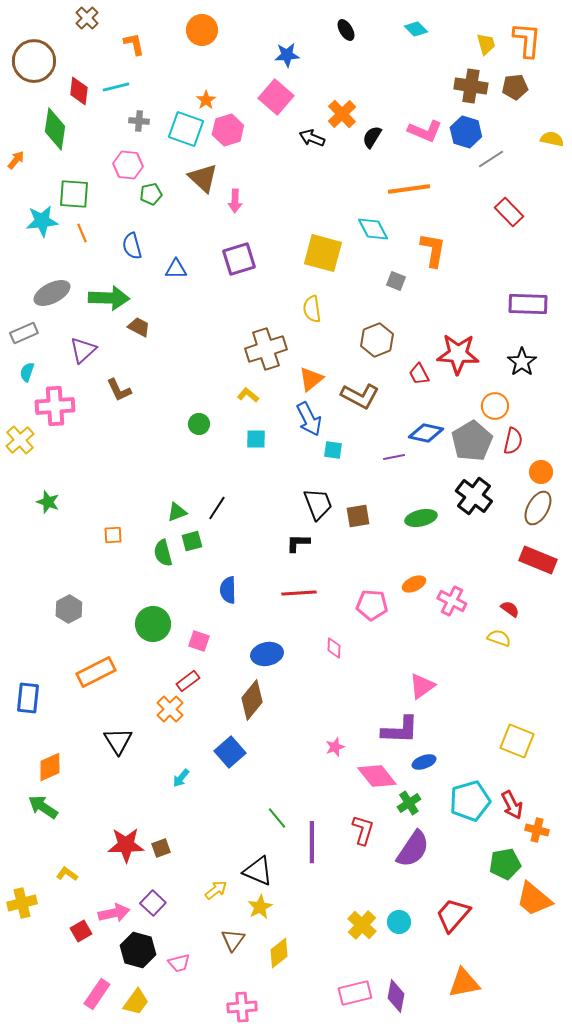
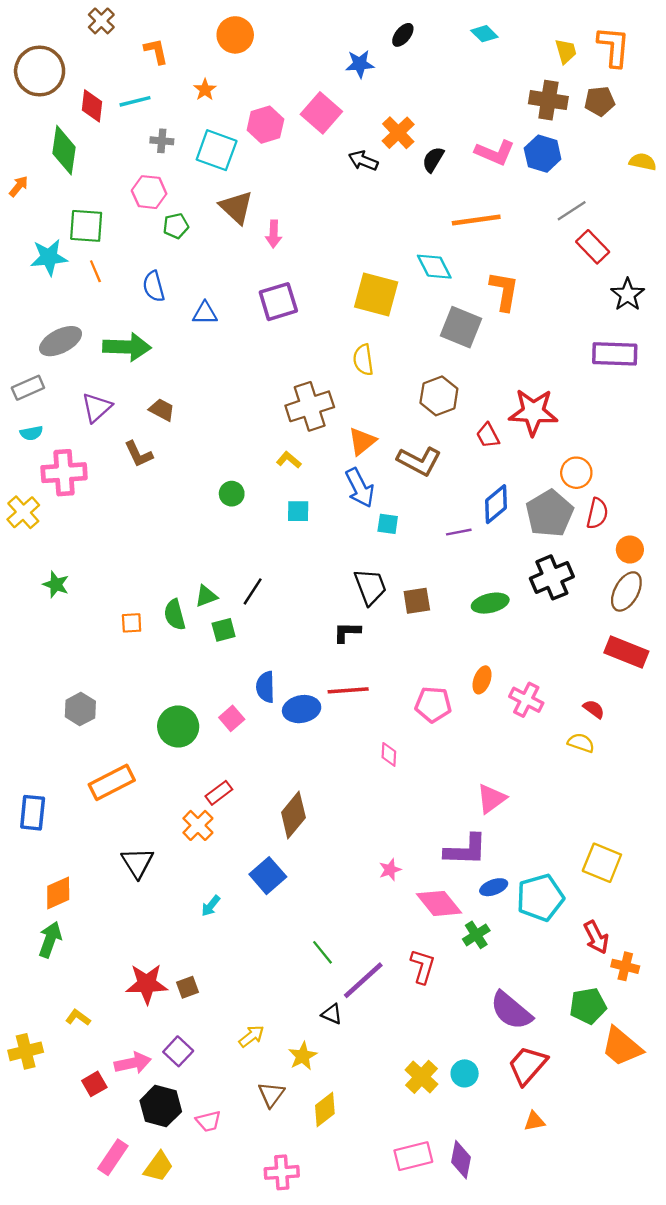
black ellipse: (346, 30) -> (403, 35), turned 70
blue star: (287, 55) -> (360, 64), moved
orange star: (206, 100) -> (205, 90), moved
pink hexagon: (228, 130) -> (265, 125), moved
gray line: (491, 159) -> (572, 211), moved
gray square: (396, 281) -> (461, 327), size x1.8
brown trapezoid: (139, 327) -> (162, 410), moved
black star: (522, 362) -> (628, 295), moved
cyan semicircle: (27, 372) -> (31, 433), turned -120
blue diamond: (426, 433) -> (496, 504), turned -52
black cross: (474, 496) -> (552, 577), turned 30
green semicircle: (163, 553) -> (175, 615), moved
orange ellipse: (414, 584) -> (482, 680), turned -45
pink square: (199, 641) -> (232, 718), moved, turned 30
blue ellipse: (267, 654) -> (302, 709), moved
cyan pentagon: (470, 801) -> (540, 898), moved
green arrow: (43, 807) -> (50, 940), turned 76
purple line: (312, 842) -> (363, 980), turned 48
purple semicircle: (413, 849) -> (511, 1011), moved, turned 96
black triangle: (258, 871) -> (332, 1014), moved, size x0.6
orange triangle: (464, 983) -> (534, 1121), moved, size x0.6

